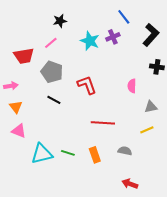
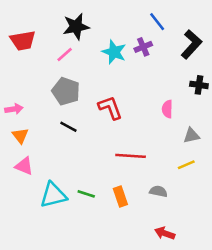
black star: (60, 21) -> (76, 27), size x1.5
red trapezoid: (24, 56) -> (23, 41), moved

